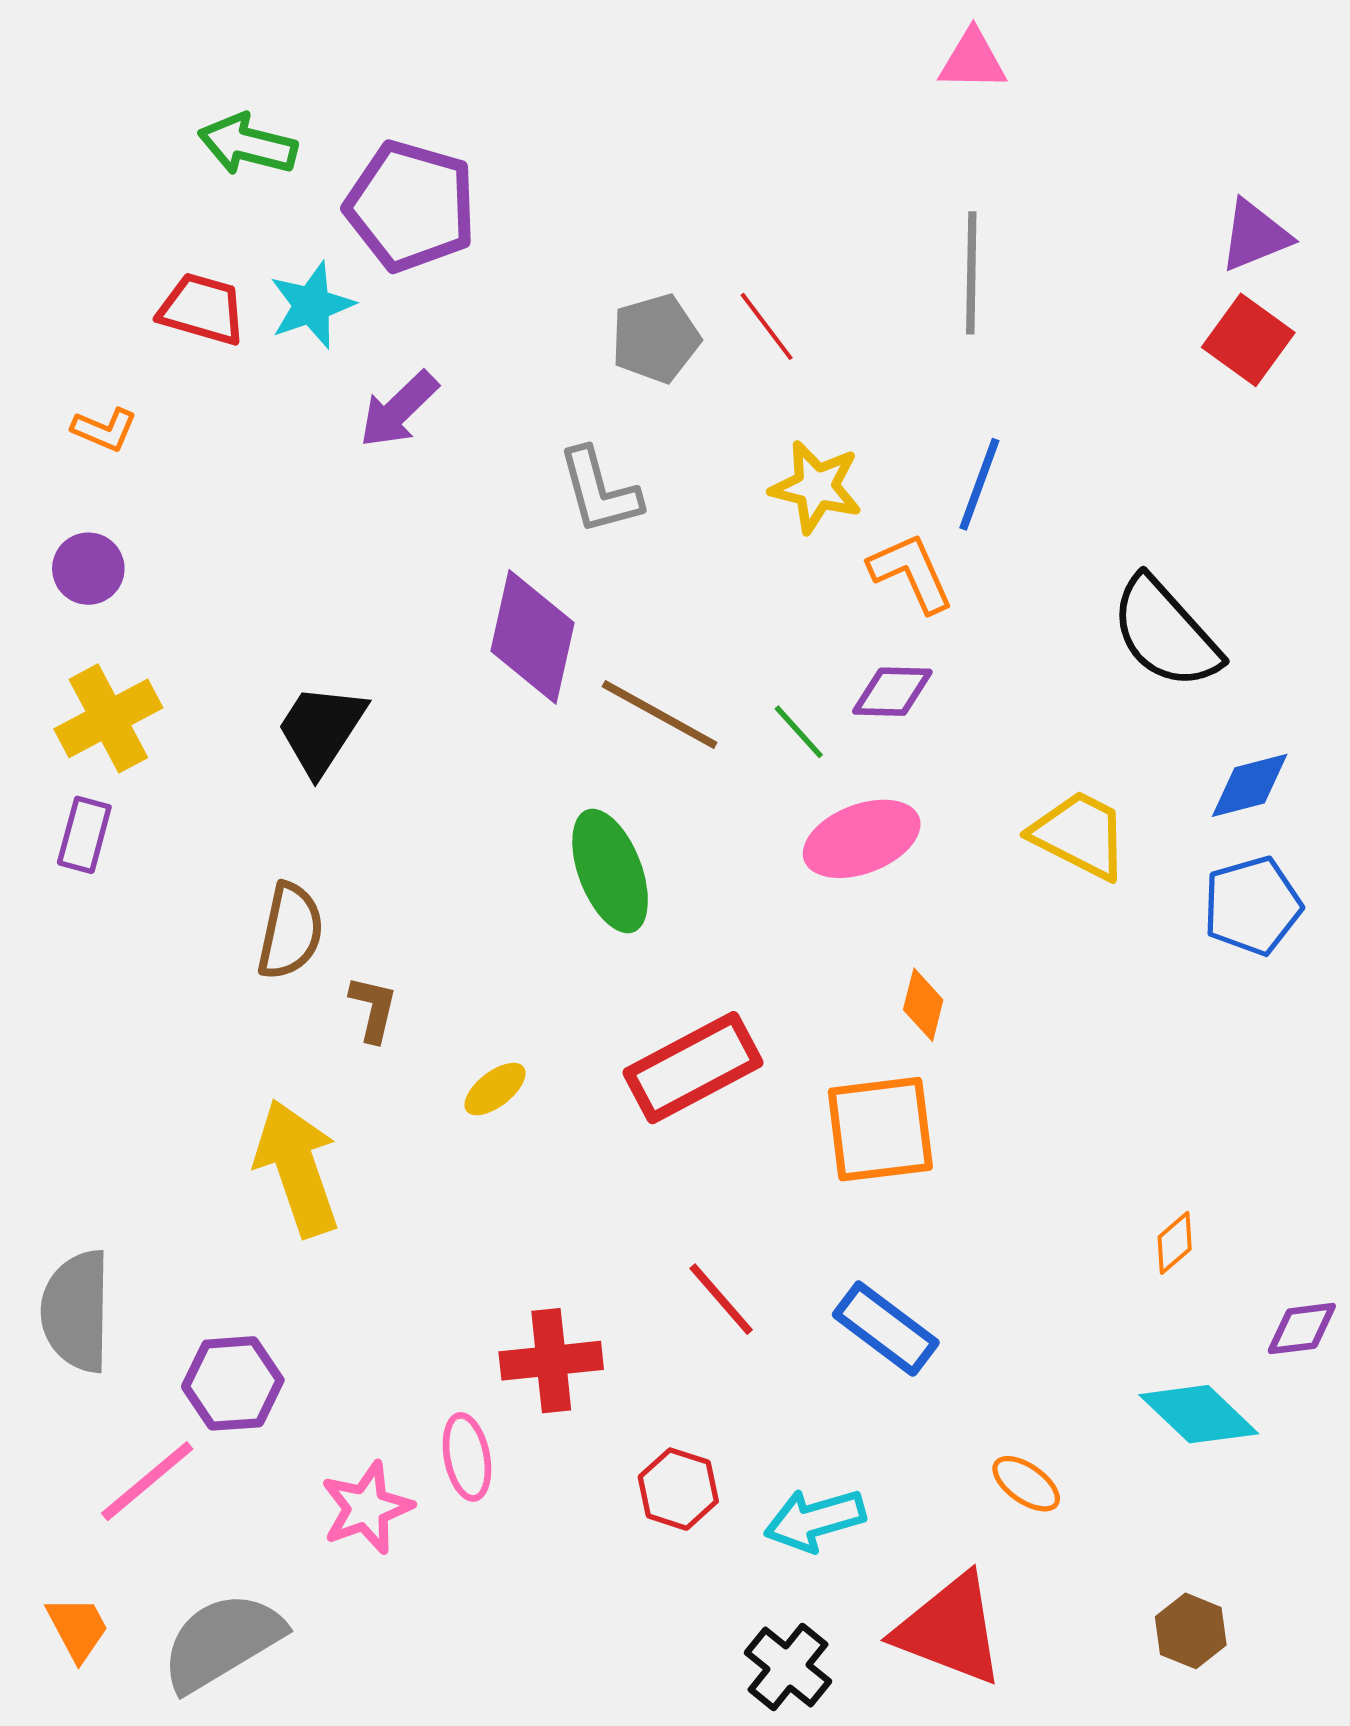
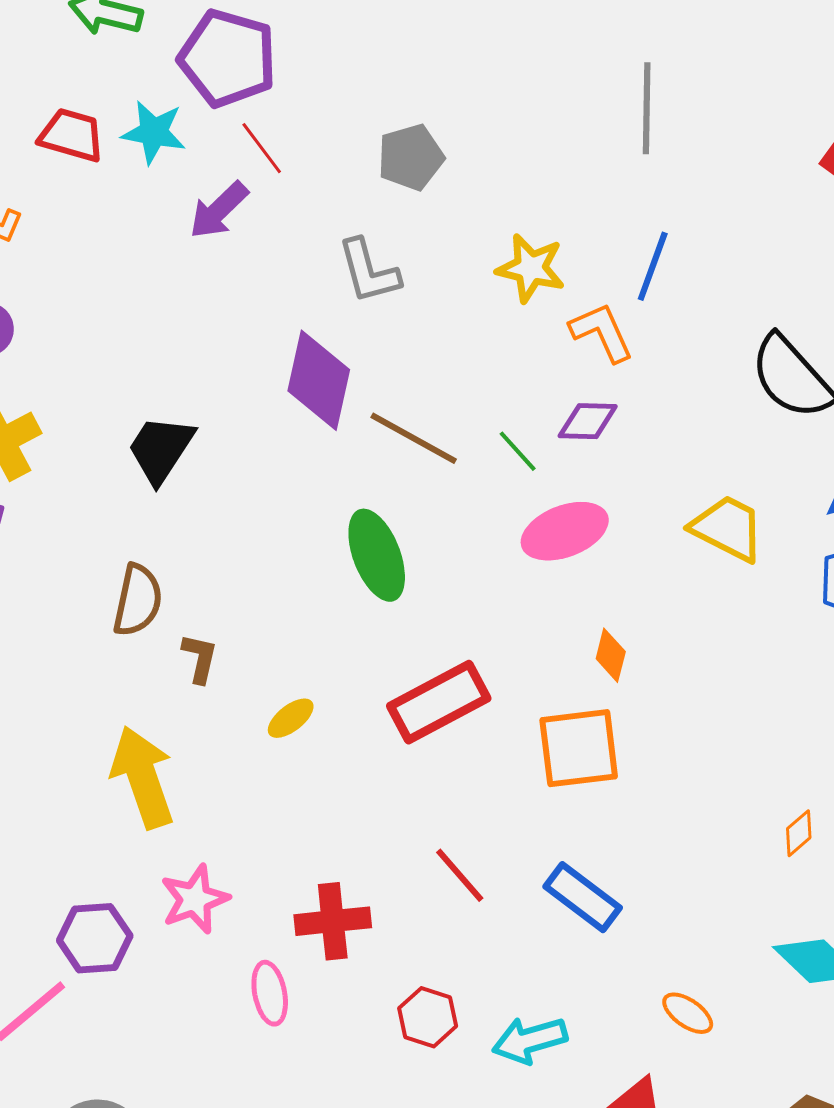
cyan star: (312, 305) -> (154, 132), turned 30
red line: (767, 326) -> (262, 148), moved
pink star: (367, 1508) -> (195, 899), moved

